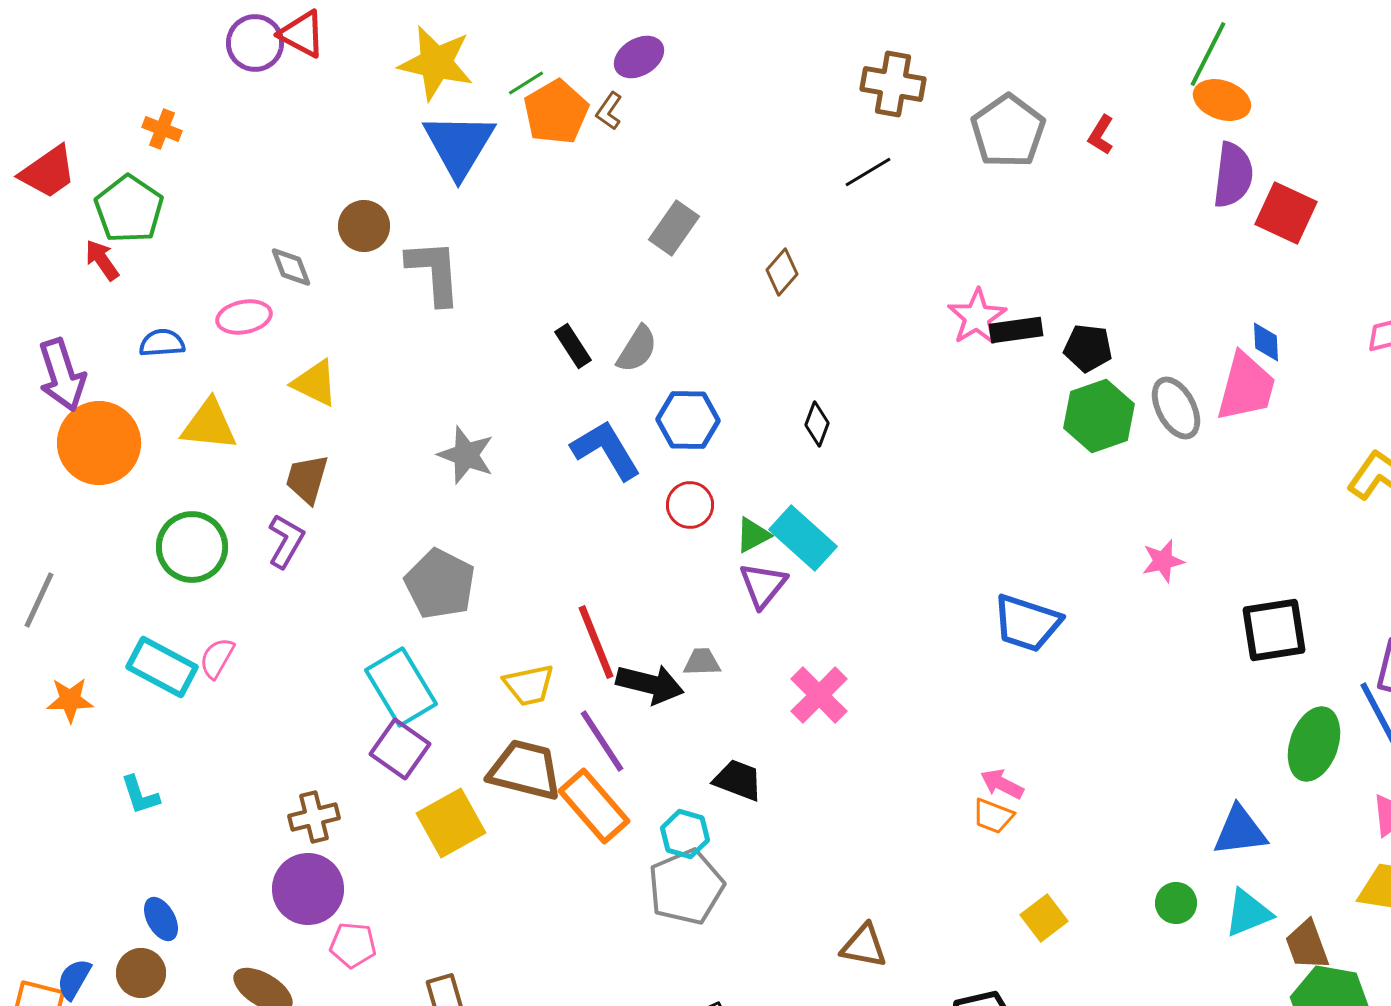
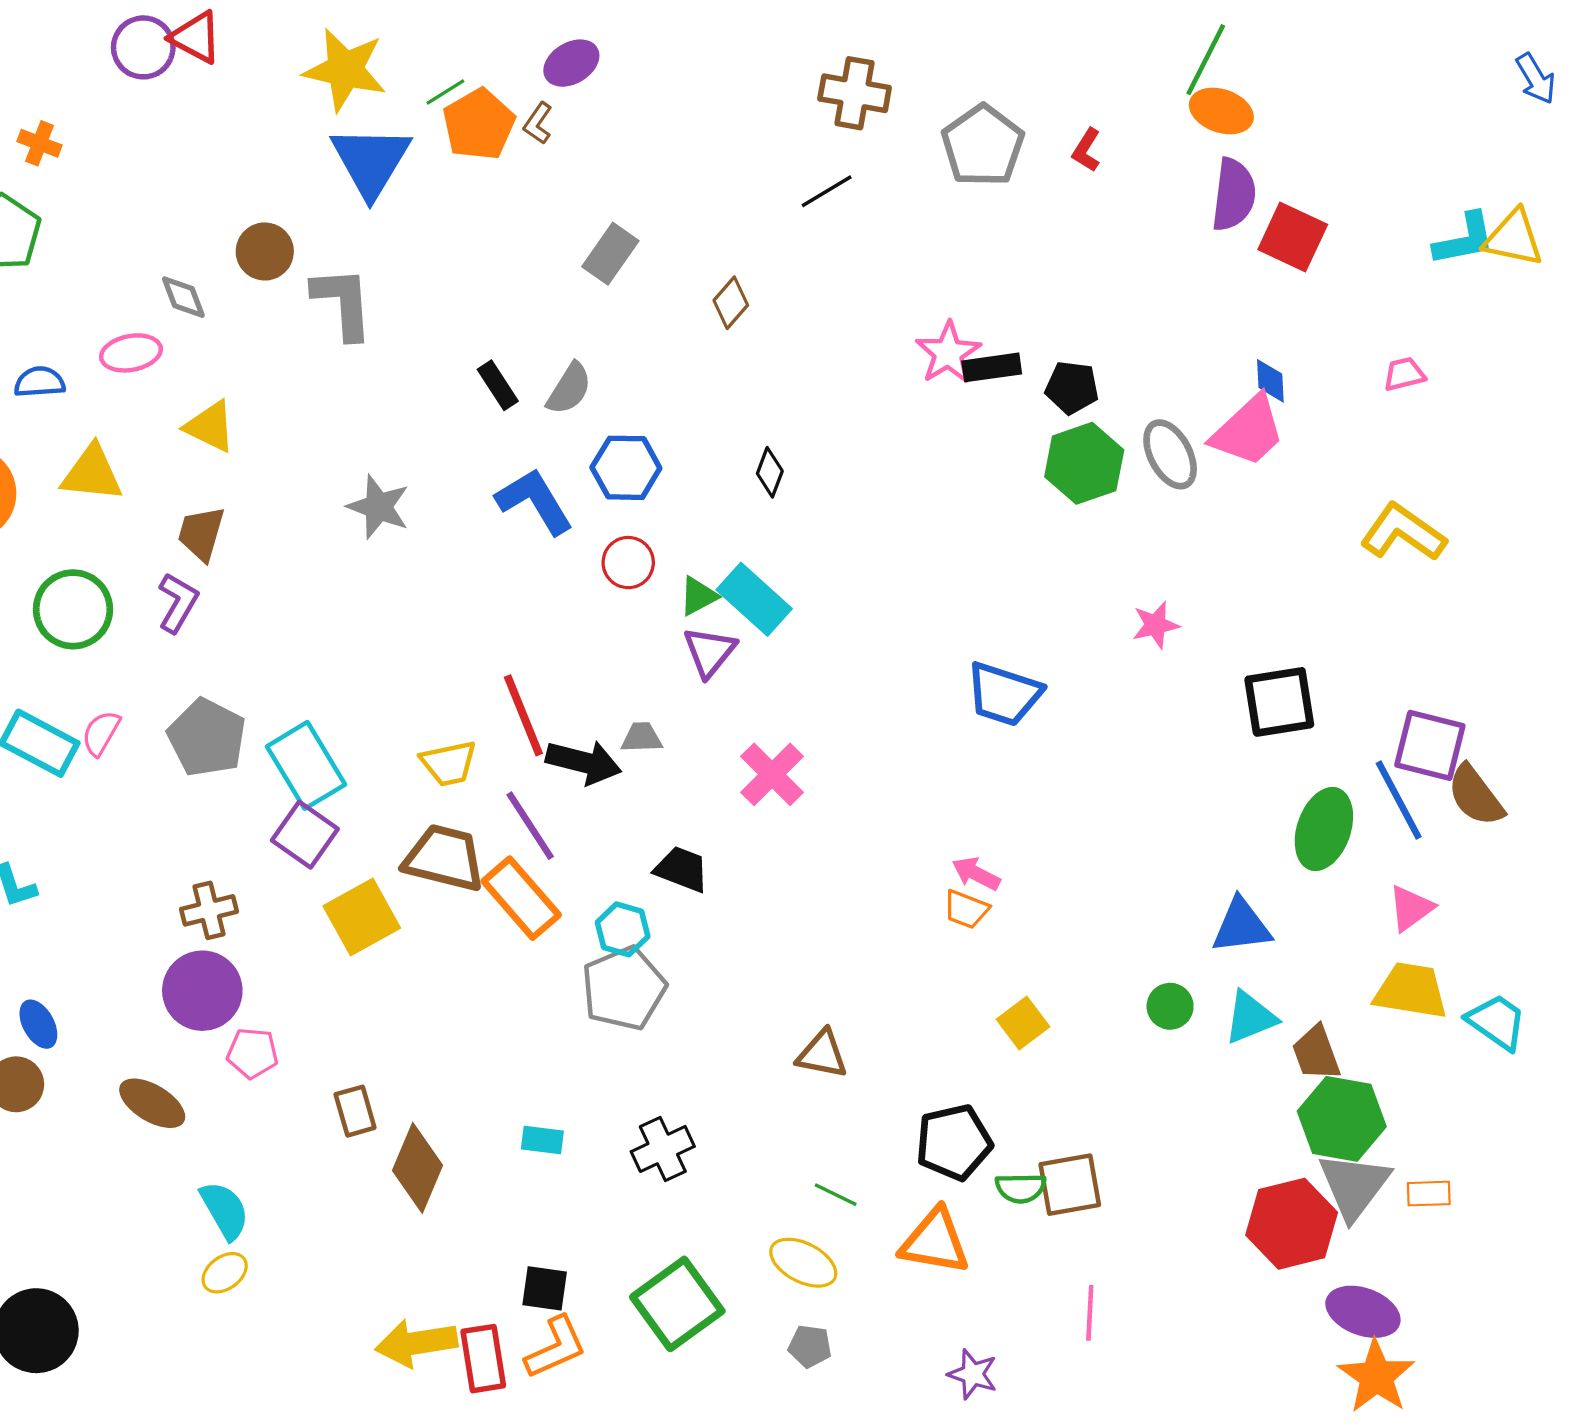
pink trapezoid: (1246, 387) -> (1248, 431), turned 32
gray pentagon: (440, 584) -> (207, 738), moved

